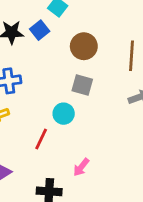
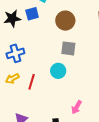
blue square: (40, 30) -> (32, 14), turned 32
red line: (41, 139) -> (32, 82), moved

